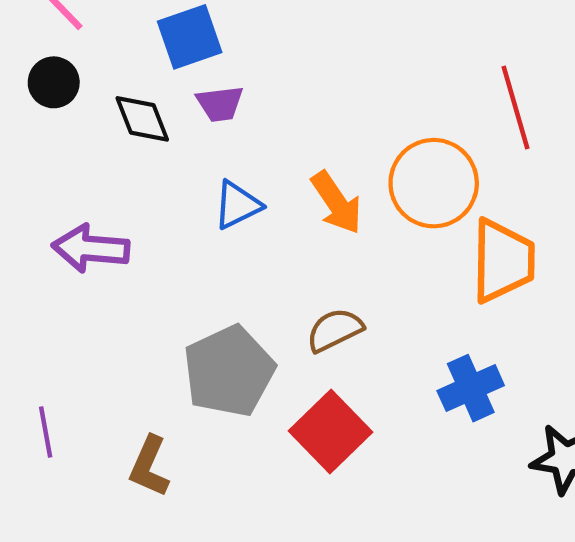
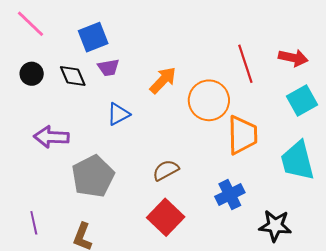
black circle: (54, 82) -> (32, 74), moved
orange arrow: (337, 203) -> (163, 80), moved, turned -100
gray pentagon: (229, 371) -> (93, 176), moved

